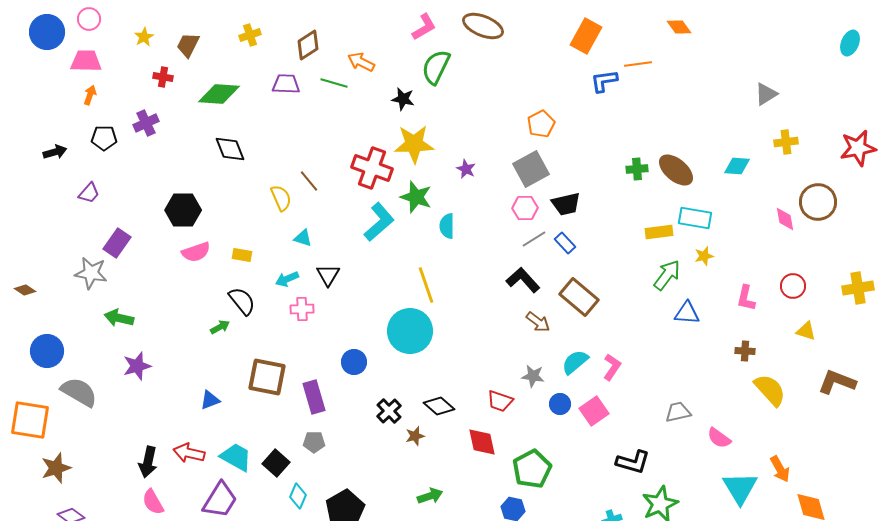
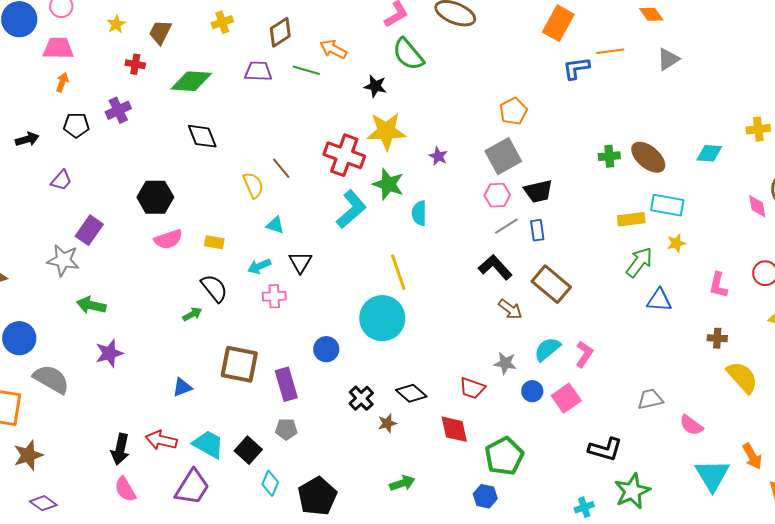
green semicircle: (436, 67) -> (408, 54), turned -66
gray triangle: (766, 94) -> (668, 59), moved
blue rectangle: (565, 243) -> (537, 230), turned 35

